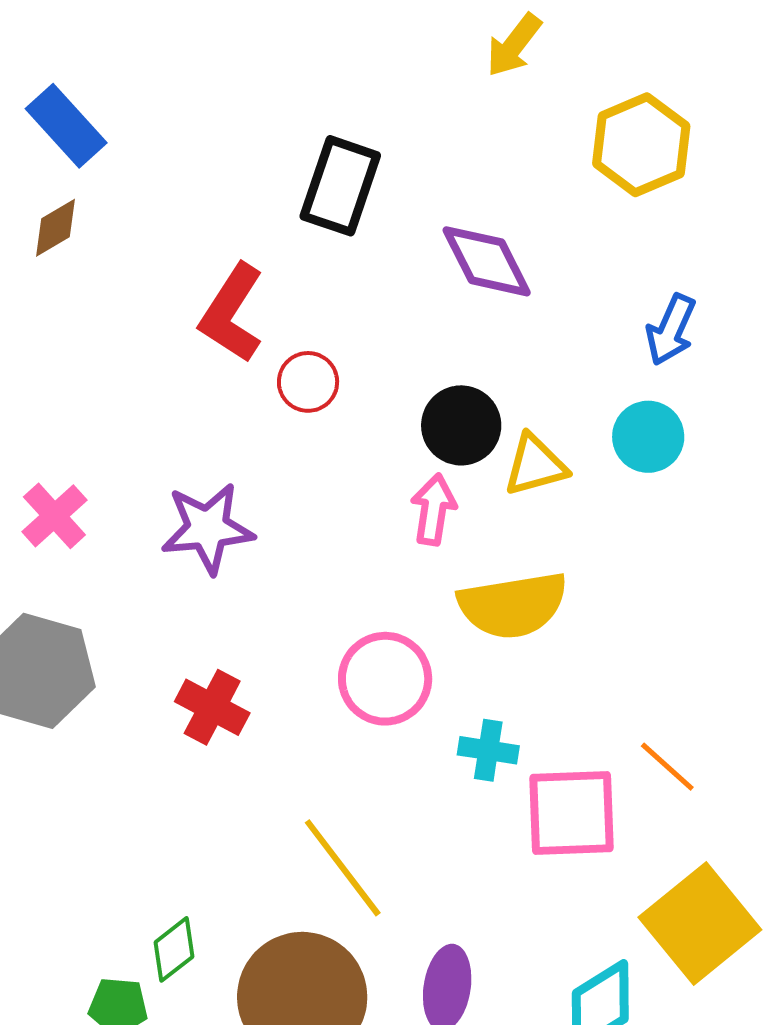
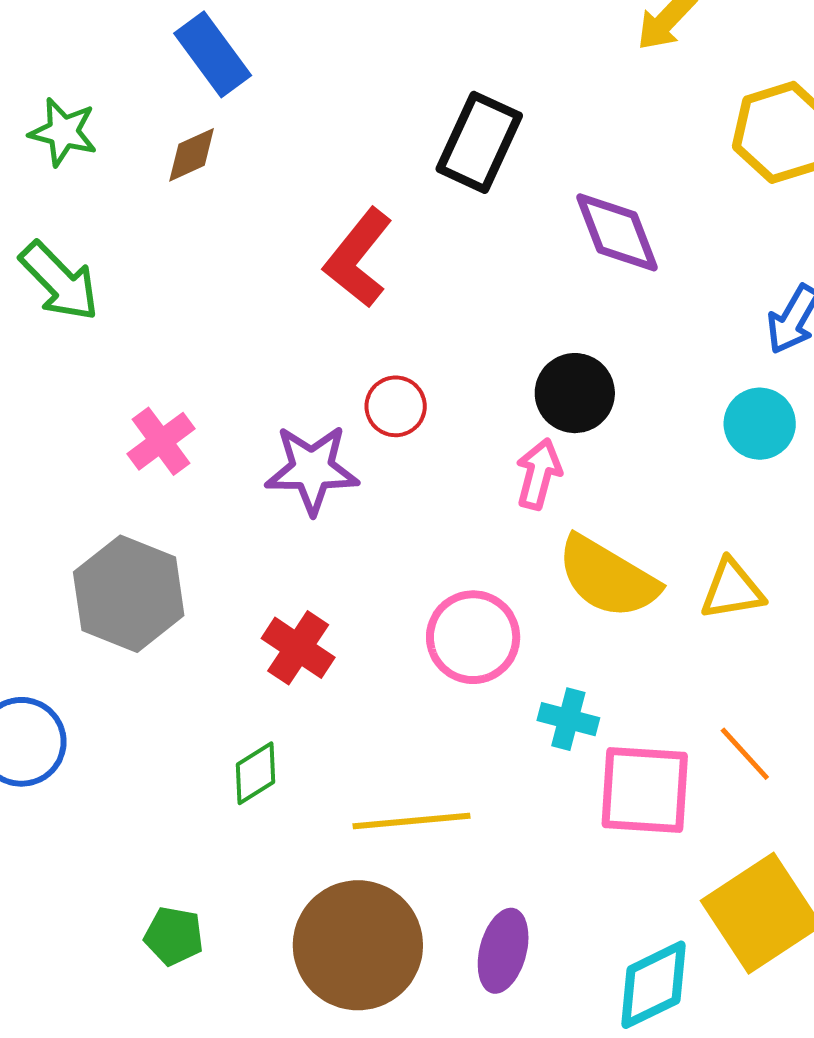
red circle: (308, 382) -> (396, 406), moved
yellow triangle: (535, 465) -> (732, 590), moved
yellow semicircle: (513, 605) -> (608, 577), turned 34
yellow line: (343, 868) -> (412, 821), turned -64
green diamond: (174, 949) -> (255, 773), moved

